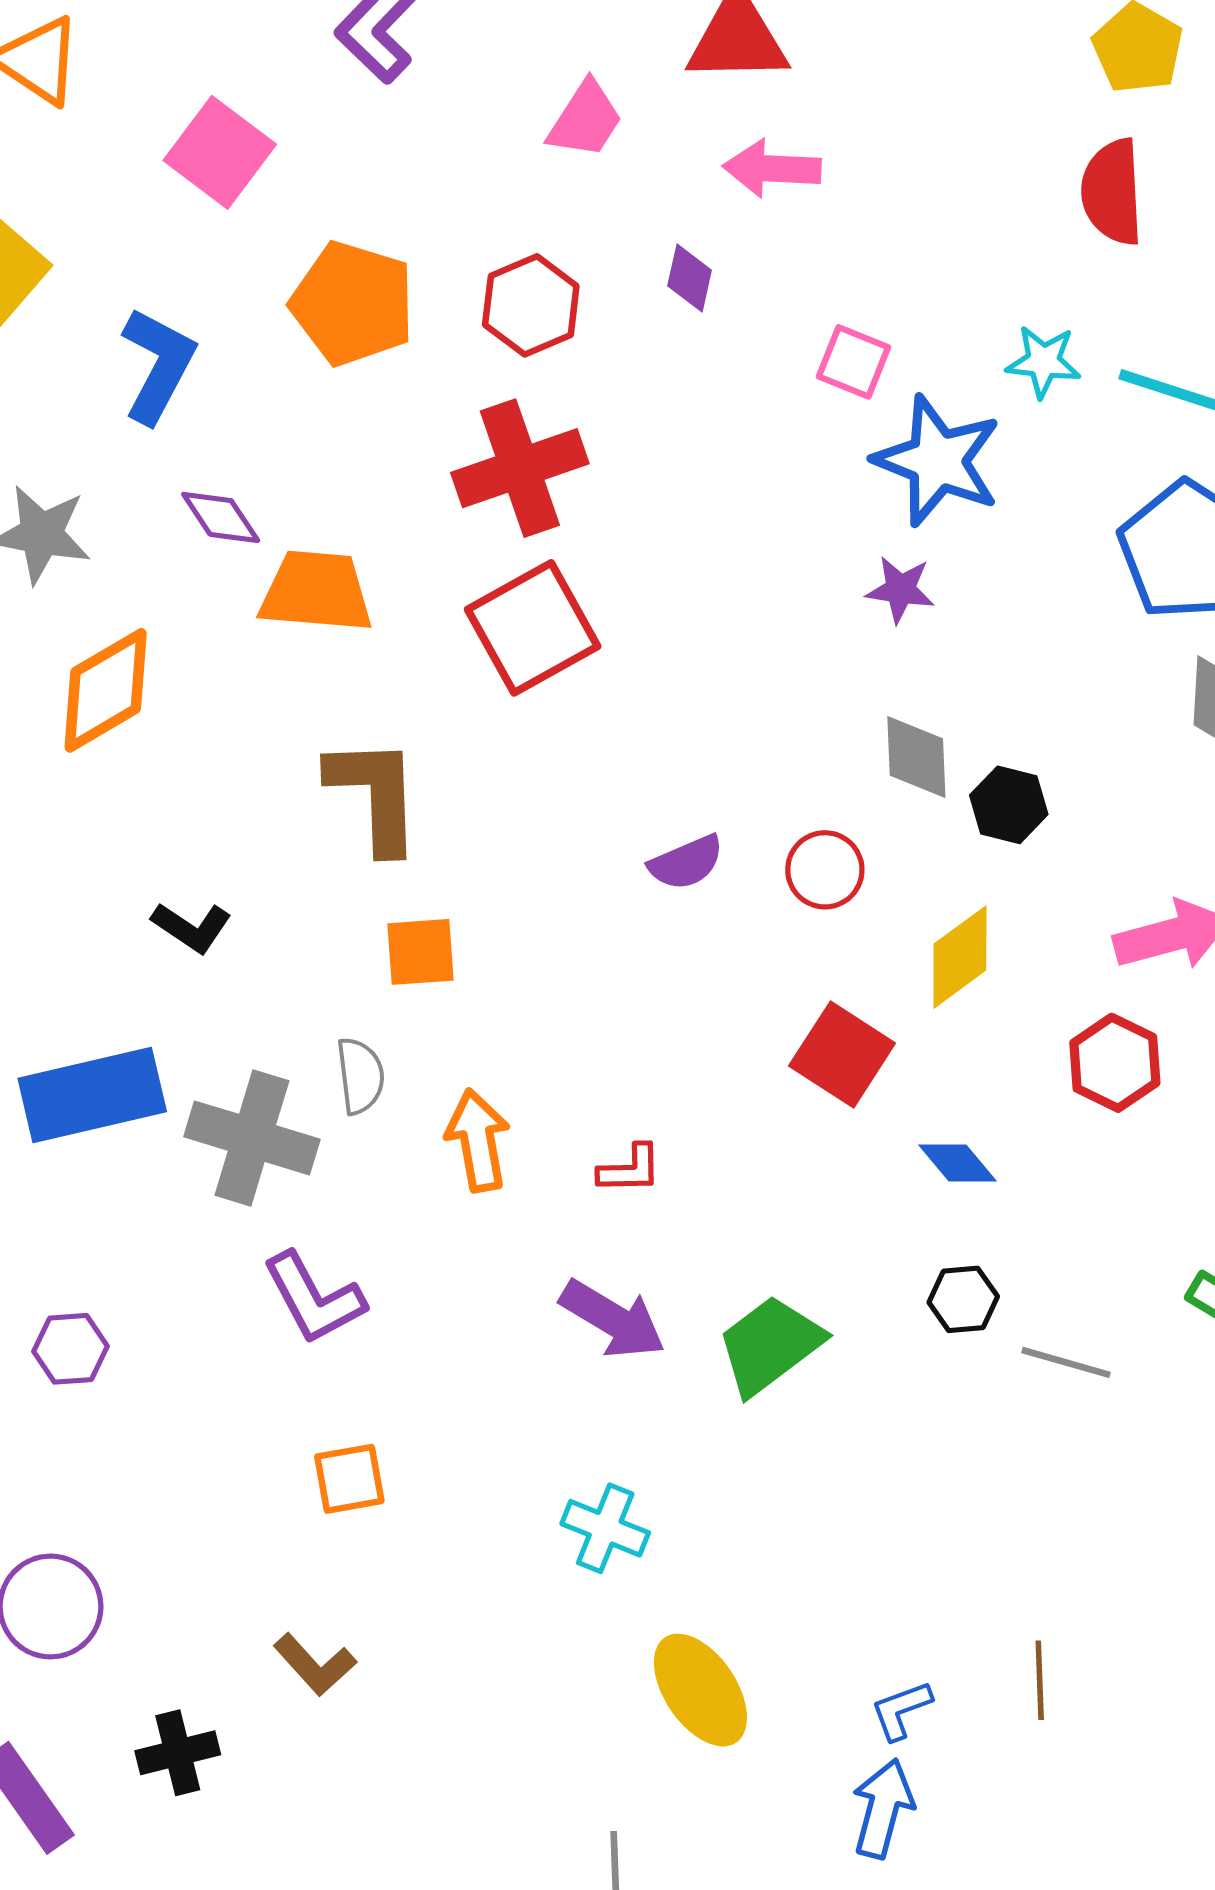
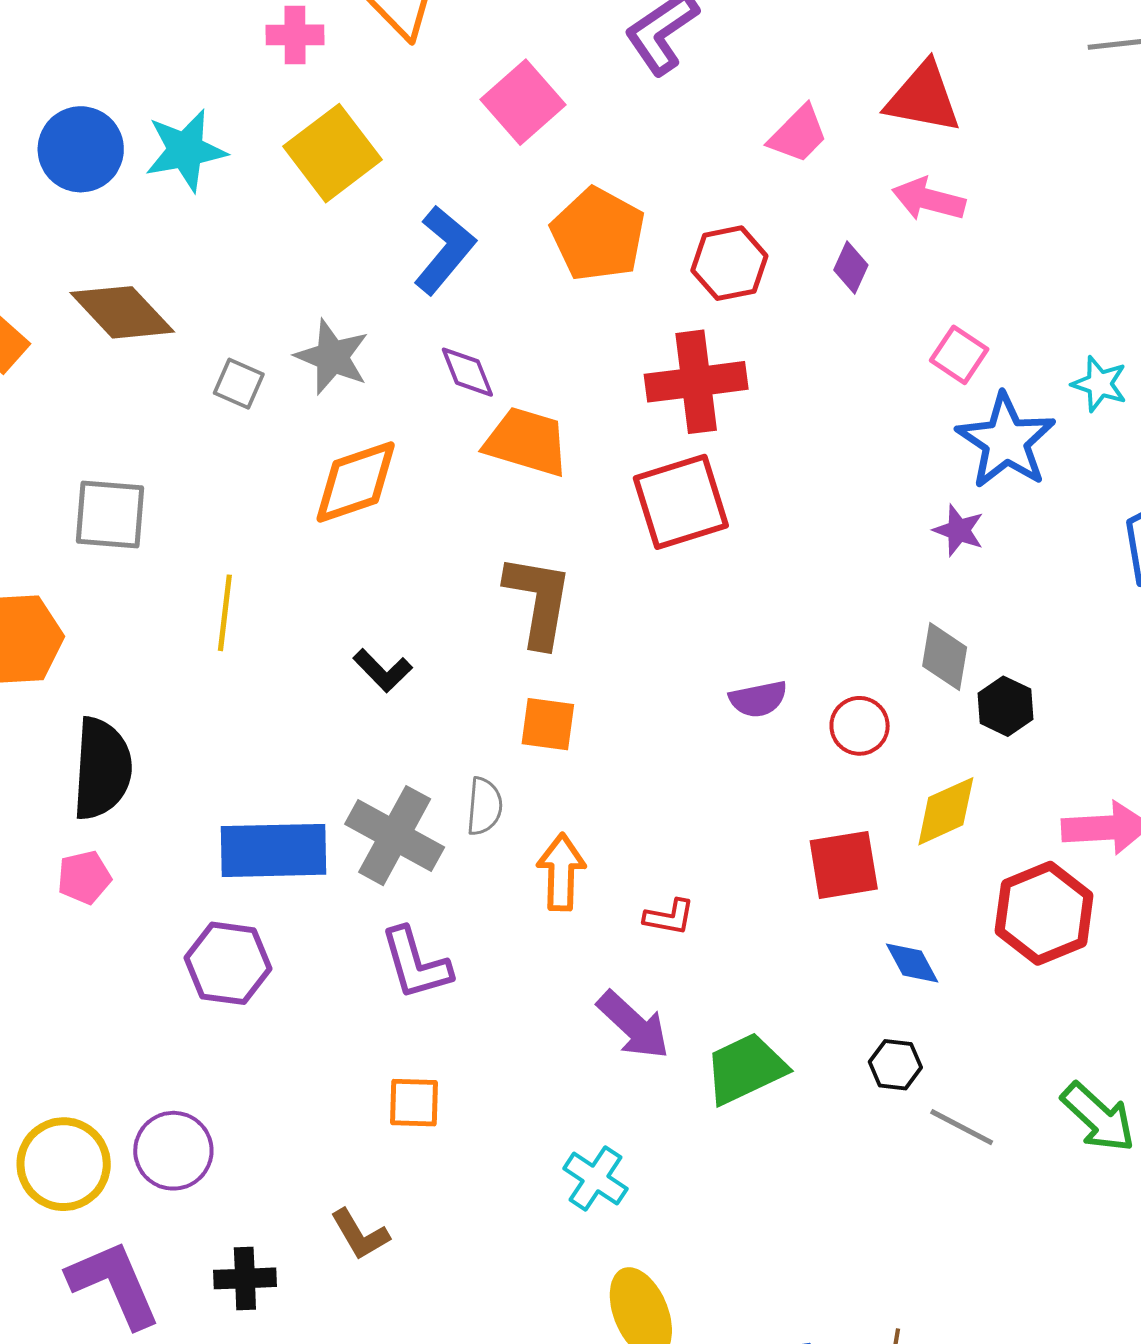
red square: (842, 1054) -> (844, 865), turned 36
red hexagon: (1115, 1063) -> (1044, 913), size x1.4
blue rectangle: (92, 1095) -> (274, 850), moved
purple hexagon: (70, 1349) -> (228, 963), size x1.5

